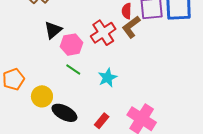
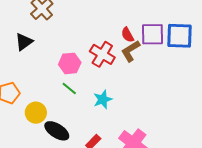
red semicircle: (127, 11) -> (127, 35), turned -35
black triangle: (53, 30) -> (24, 42), moved
red cross: (103, 33) -> (102, 54), turned -30

